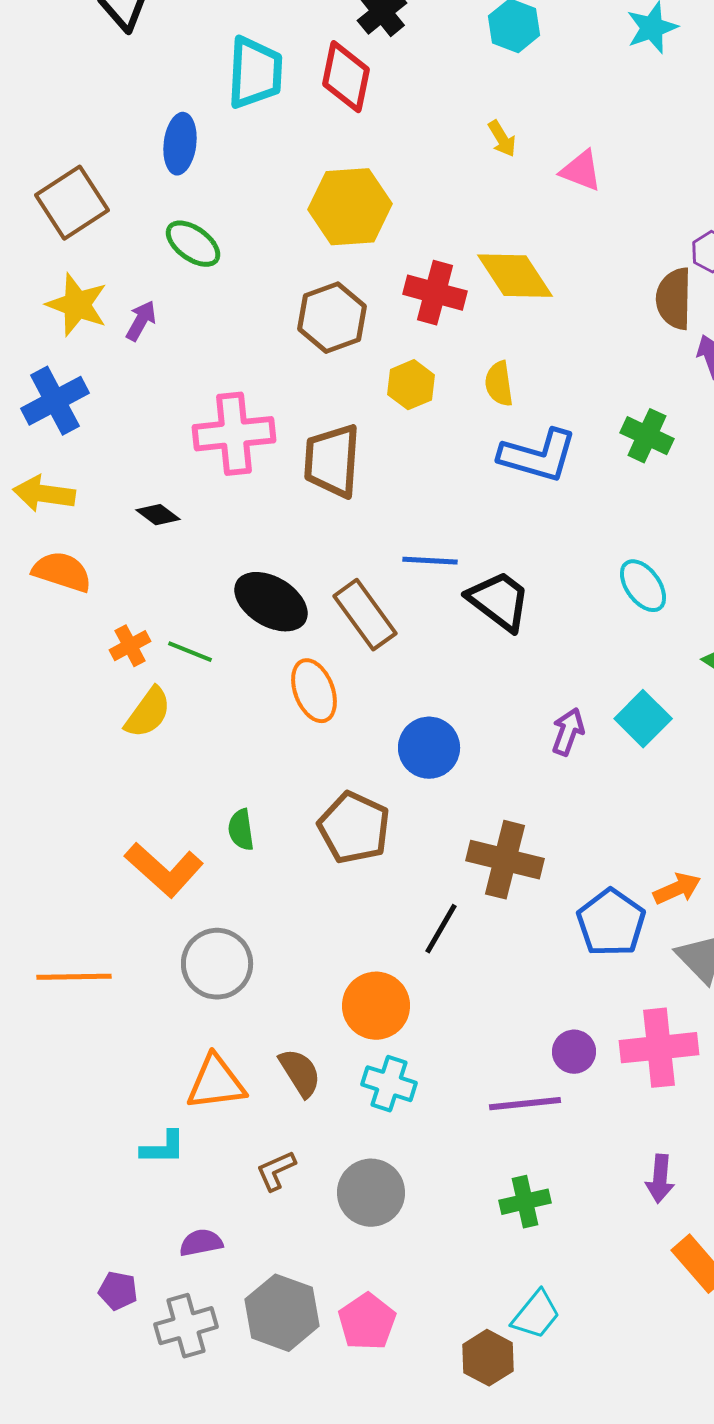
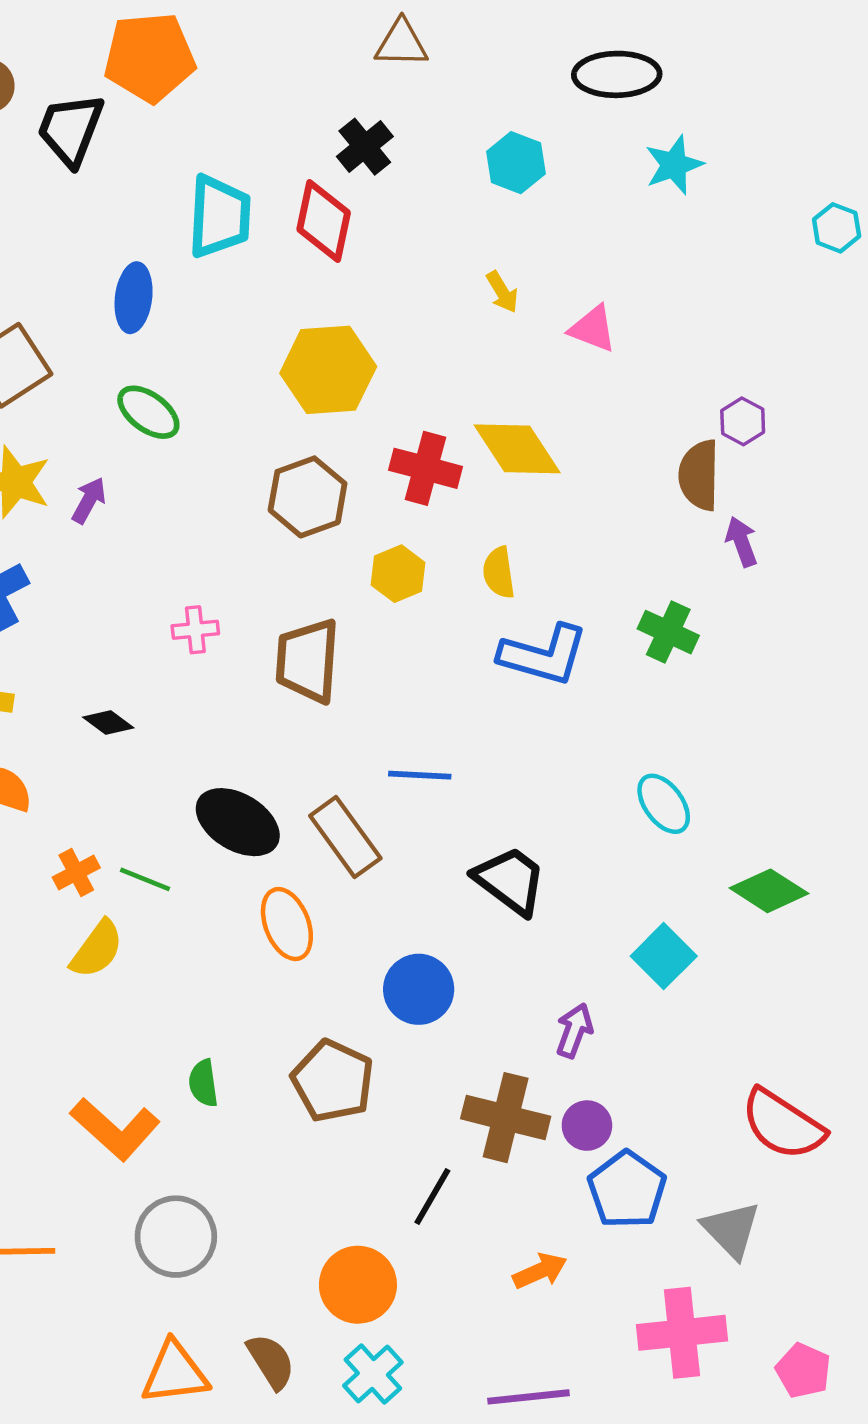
pink cross: (234, 434) -> (195, 630), size x0.5
black trapezoid: (499, 601) -> (510, 881), moved
purple arrow: (568, 732) -> (574, 1031), moved
orange arrow: (677, 889) -> (540, 1271), moved
purple circle: (574, 1052) -> (587, 1126), moved
cyan cross: (389, 1084) -> (373, 1374), turned 30

